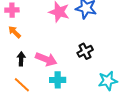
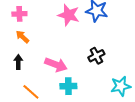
black arrow: (21, 59) -> (18, 62), moved

